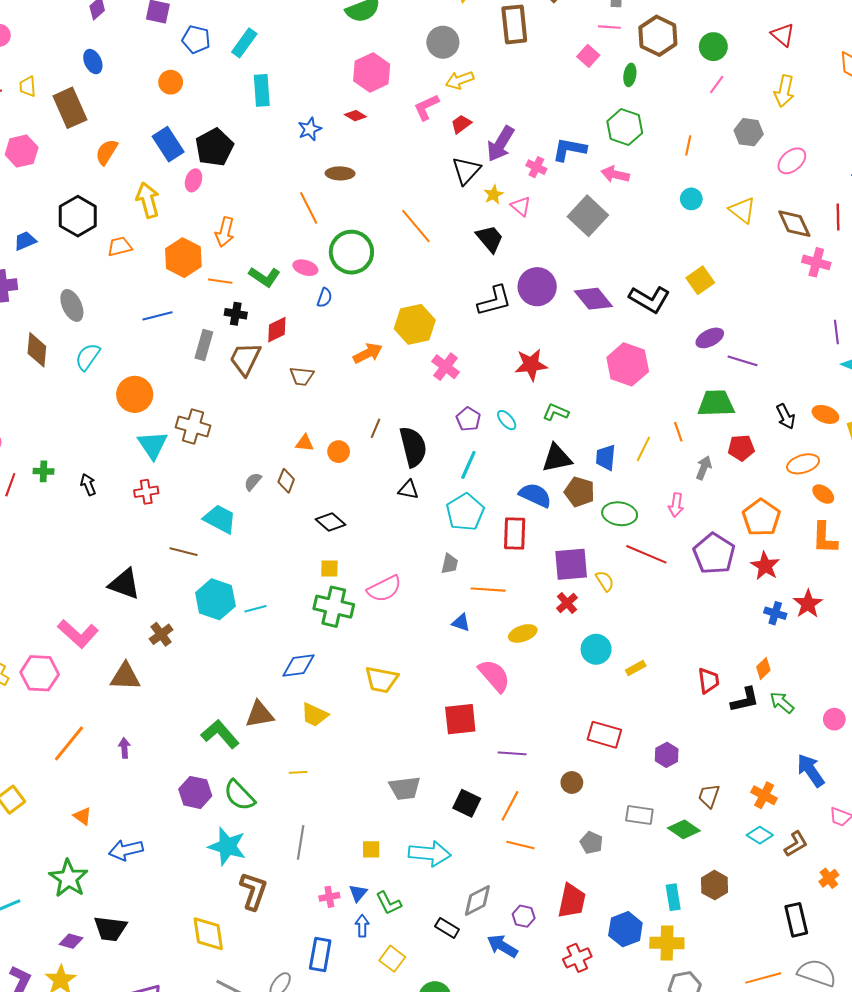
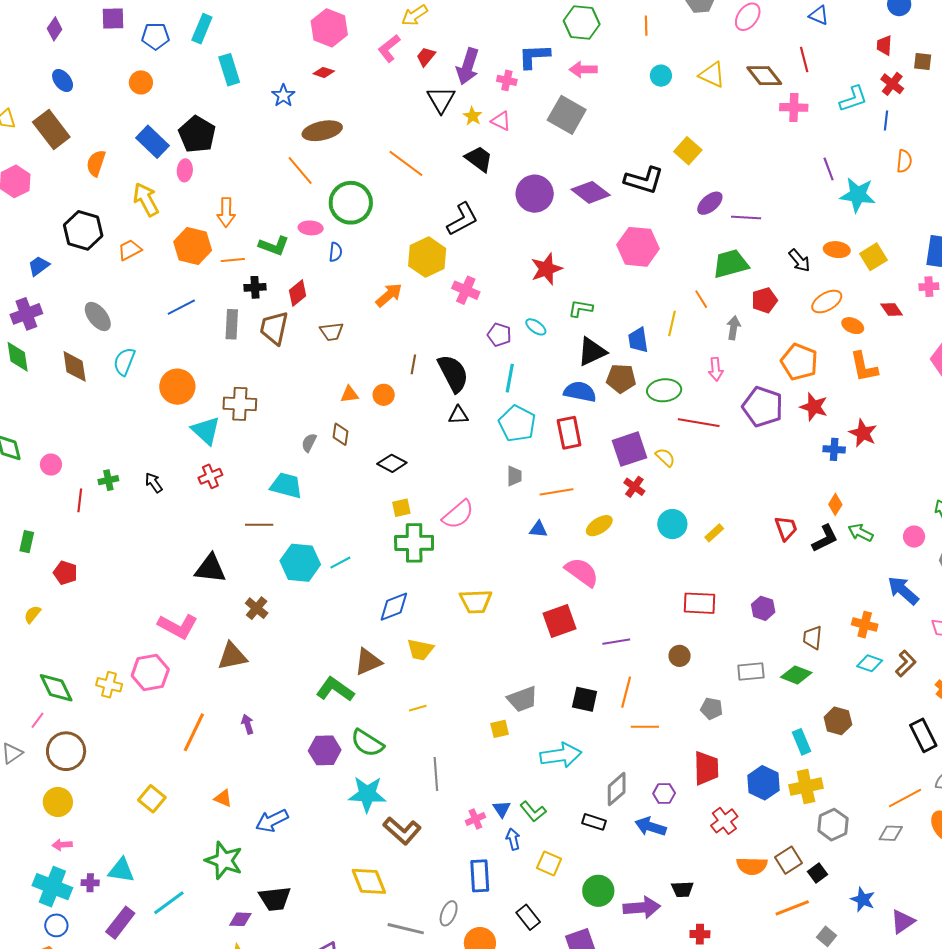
brown ellipse: (340, 173) -> (322, 131), size x1.4
black L-shape: (494, 301) -> (462, 219), moved
yellow square: (371, 849) -> (500, 729), moved
brown L-shape: (253, 891) -> (402, 831), turned 126

